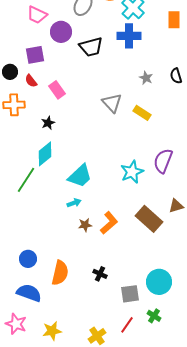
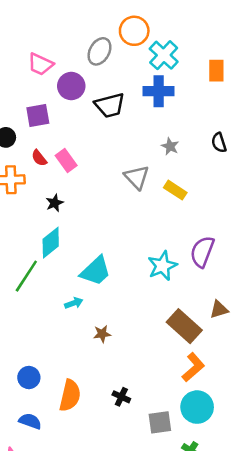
gray star: (146, 78) -> (170, 146), moved
red semicircle: (31, 81) -> (39, 158), moved
cyan arrow: (74, 203) -> (74, 303), moved
orange L-shape: (109, 223) -> (193, 367), moved
blue semicircle: (29, 293) -> (30, 421), size x0.7

